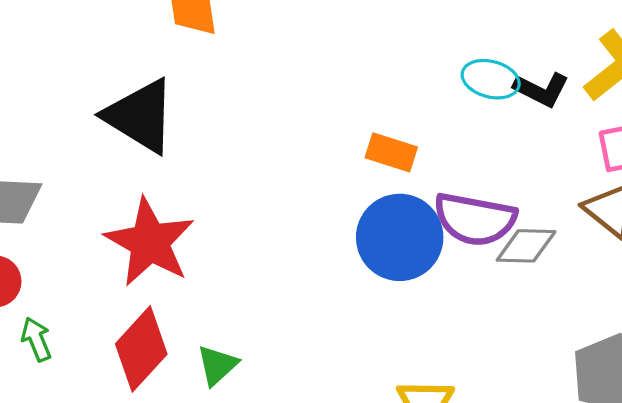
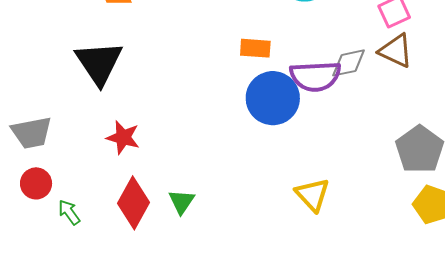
black triangle: (140, 116) -> (99, 63), turned 38
red star: (150, 242) -> (123, 137), size x0.6
gray diamond: (526, 246) -> (349, 63), moved

